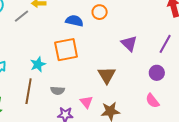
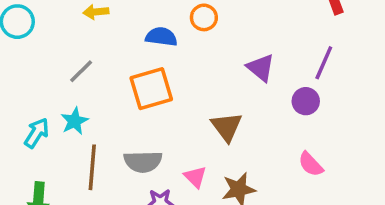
gray line: (21, 16) -> (81, 71), moved
cyan star: (38, 64) -> (75, 121), moved
purple circle: (157, 73) -> (306, 101), moved
gray semicircle: (58, 91) -> (143, 162), size x1.5

